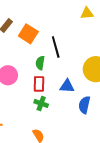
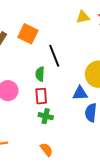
orange square: (28, 34) -> (28, 34), moved
blue triangle: (67, 86) -> (80, 93), moved

